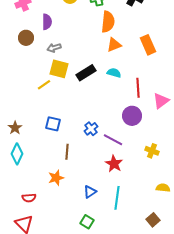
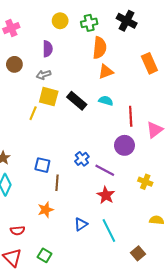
purple semicircle: (47, 22) -> (48, 49), moved
orange rectangle: (148, 45) -> (149, 63), moved
black rectangle: (86, 73) -> (77, 101), turned 72
yellow line: (44, 85) -> (33, 113), turned -32
blue square: (53, 124) -> (42, 165), moved
cyan line: (117, 198) -> (109, 231), turned -35
brown square: (153, 220) -> (138, 253), moved
green square: (87, 222) -> (45, 255), moved

